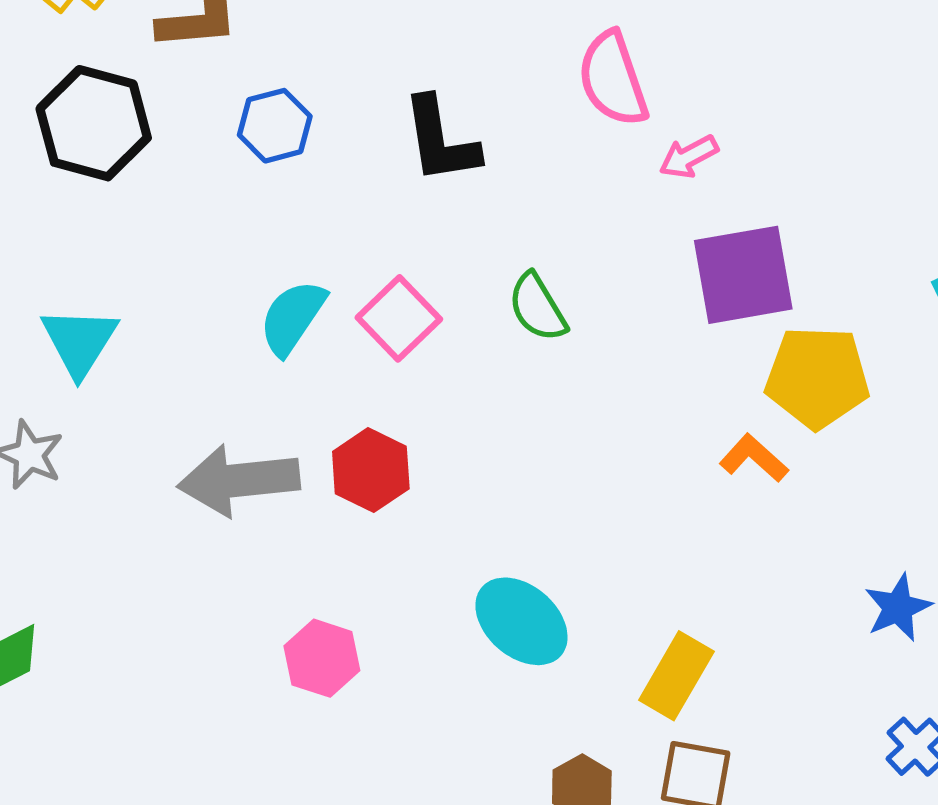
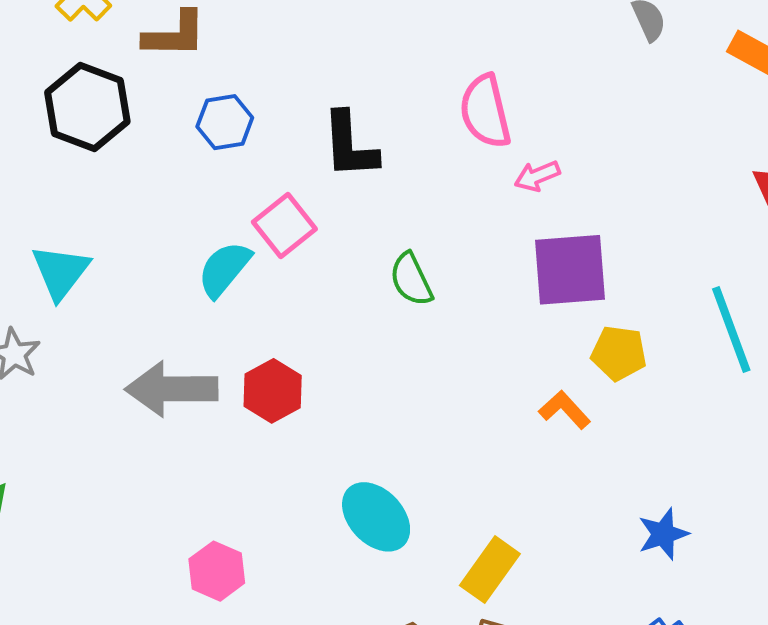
pink square: (399, 318) -> (284, 226), moved
yellow pentagon: (817, 377) -> (619, 353), size x0.7
pink hexagon: (322, 658) -> (217, 571), moved

